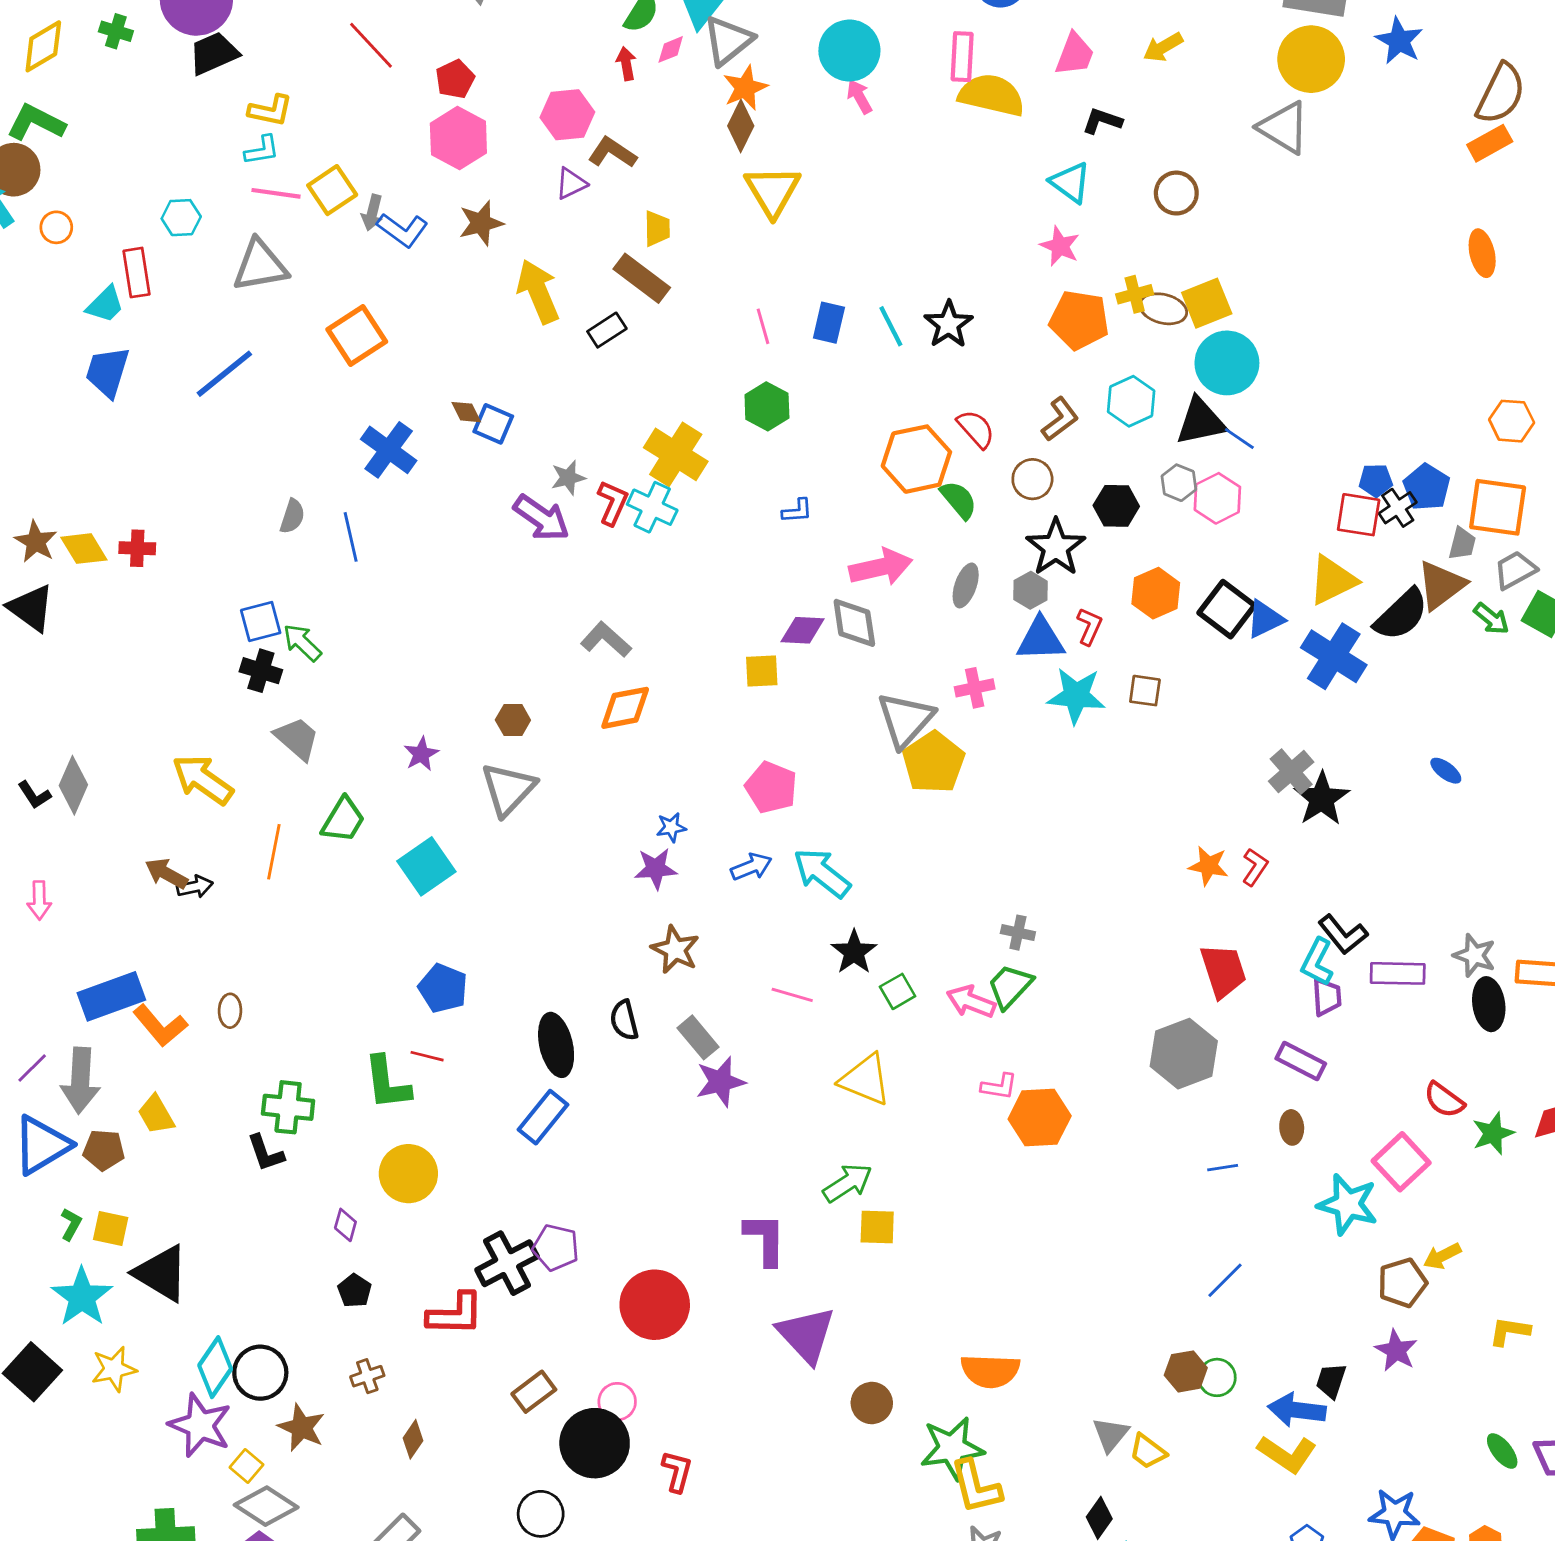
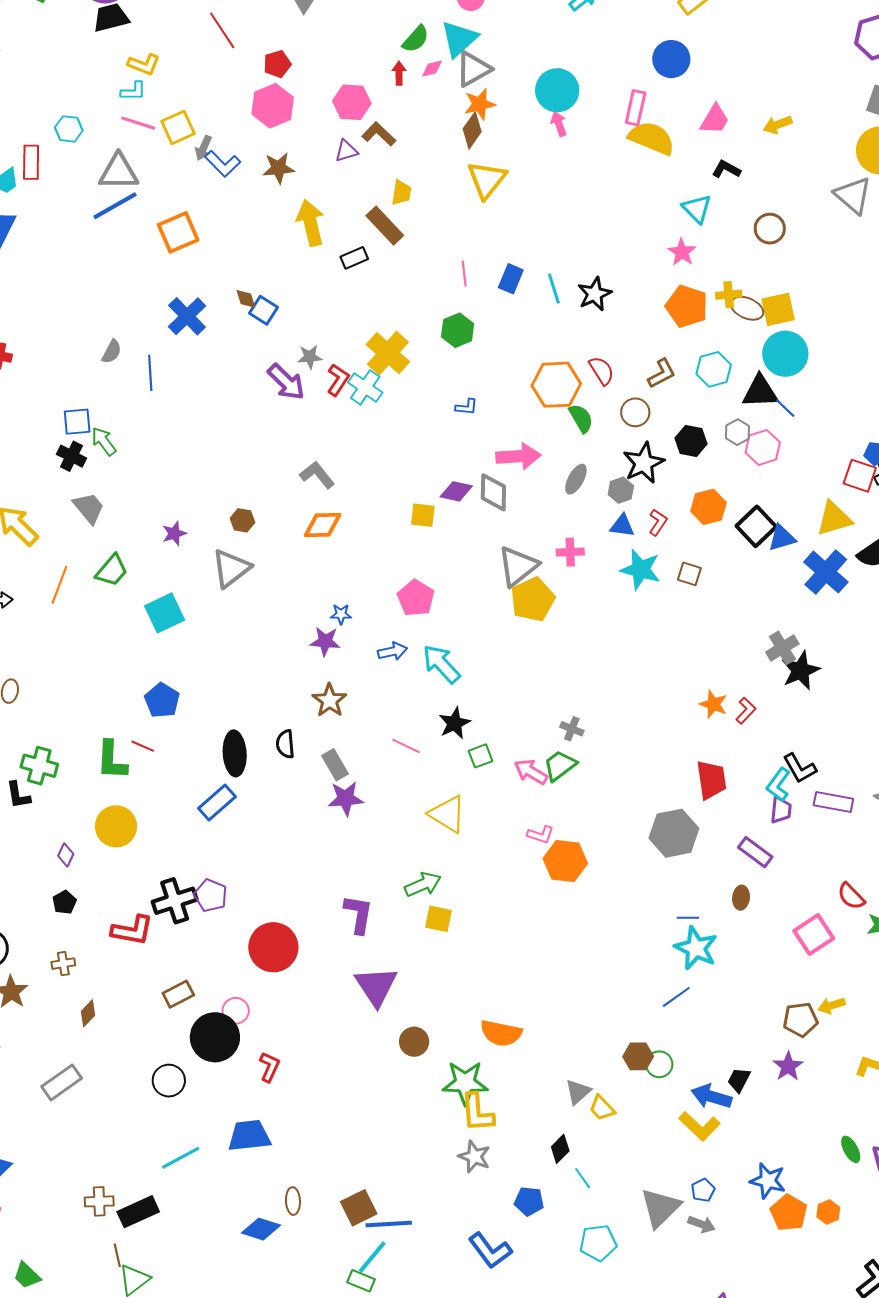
blue line: (224, 374) -> (115, 206), moved
blue triangle: (1041, 639) -> (622, 526), size x0.7
cyan star: (1348, 1204) -> (696, 948), moved

